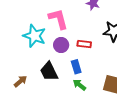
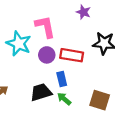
red rectangle: (84, 44) -> (72, 55), size x1.5
black trapezoid: (49, 71) -> (41, 92), moved, turned 95

